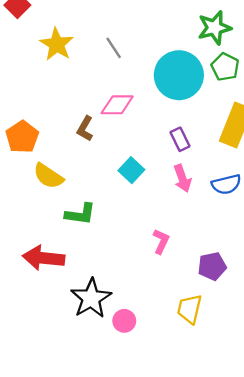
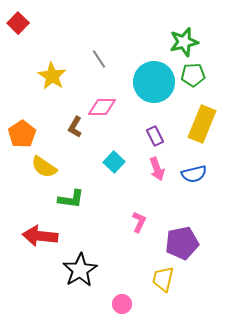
yellow star: (57, 44) -> (52, 76), moved
green pentagon: (225, 67) -> (193, 75), turned -30
purple pentagon: (212, 266) -> (182, 243), size x1.4
pink circle: (124, 321) -> (122, 304), moved

